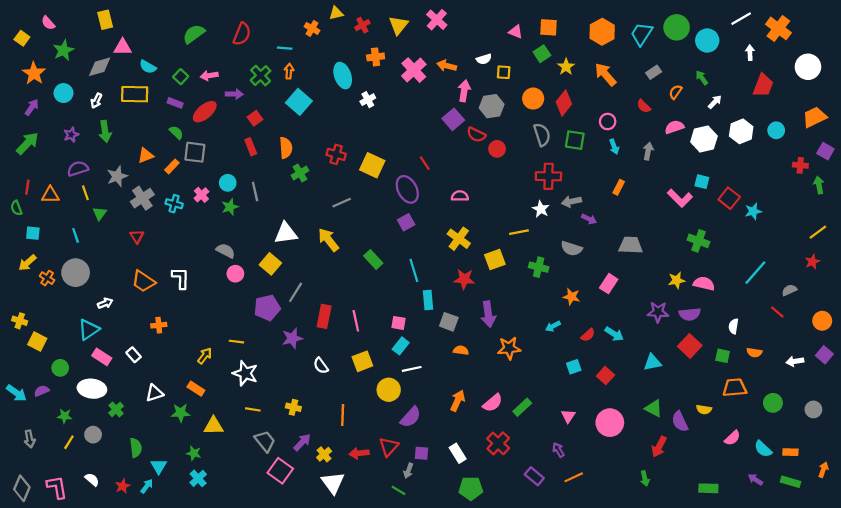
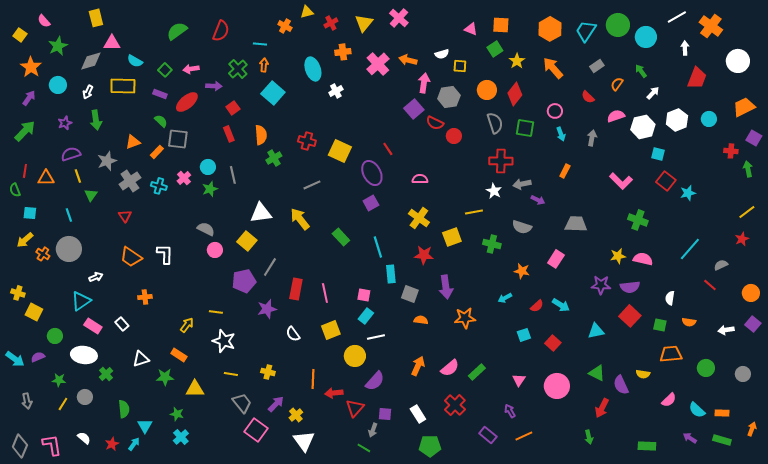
cyan square: (702, 182) -> (658, 154), moved
red arrow: (359, 453) -> (334, 393), moved

